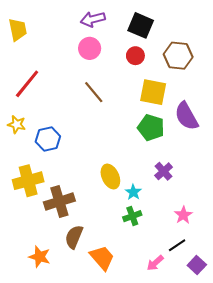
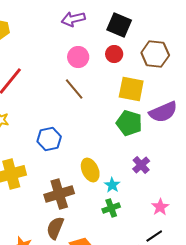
pink circle: (90, 48) -> (78, 57), moved
purple semicircle: (186, 116) -> (163, 112), turned -84
blue hexagon: (48, 139) -> (49, 139), moved
brown cross: (59, 201) -> (59, 194), moved

